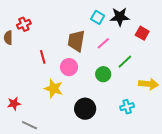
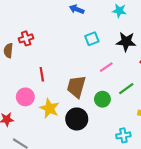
cyan square: (98, 17) -> (92, 39), moved, turned 32
brown trapezoid: (76, 41) -> (76, 87), moved
pink circle: (69, 67) -> (25, 97), moved
black circle: (85, 109) -> (77, 119), moved

